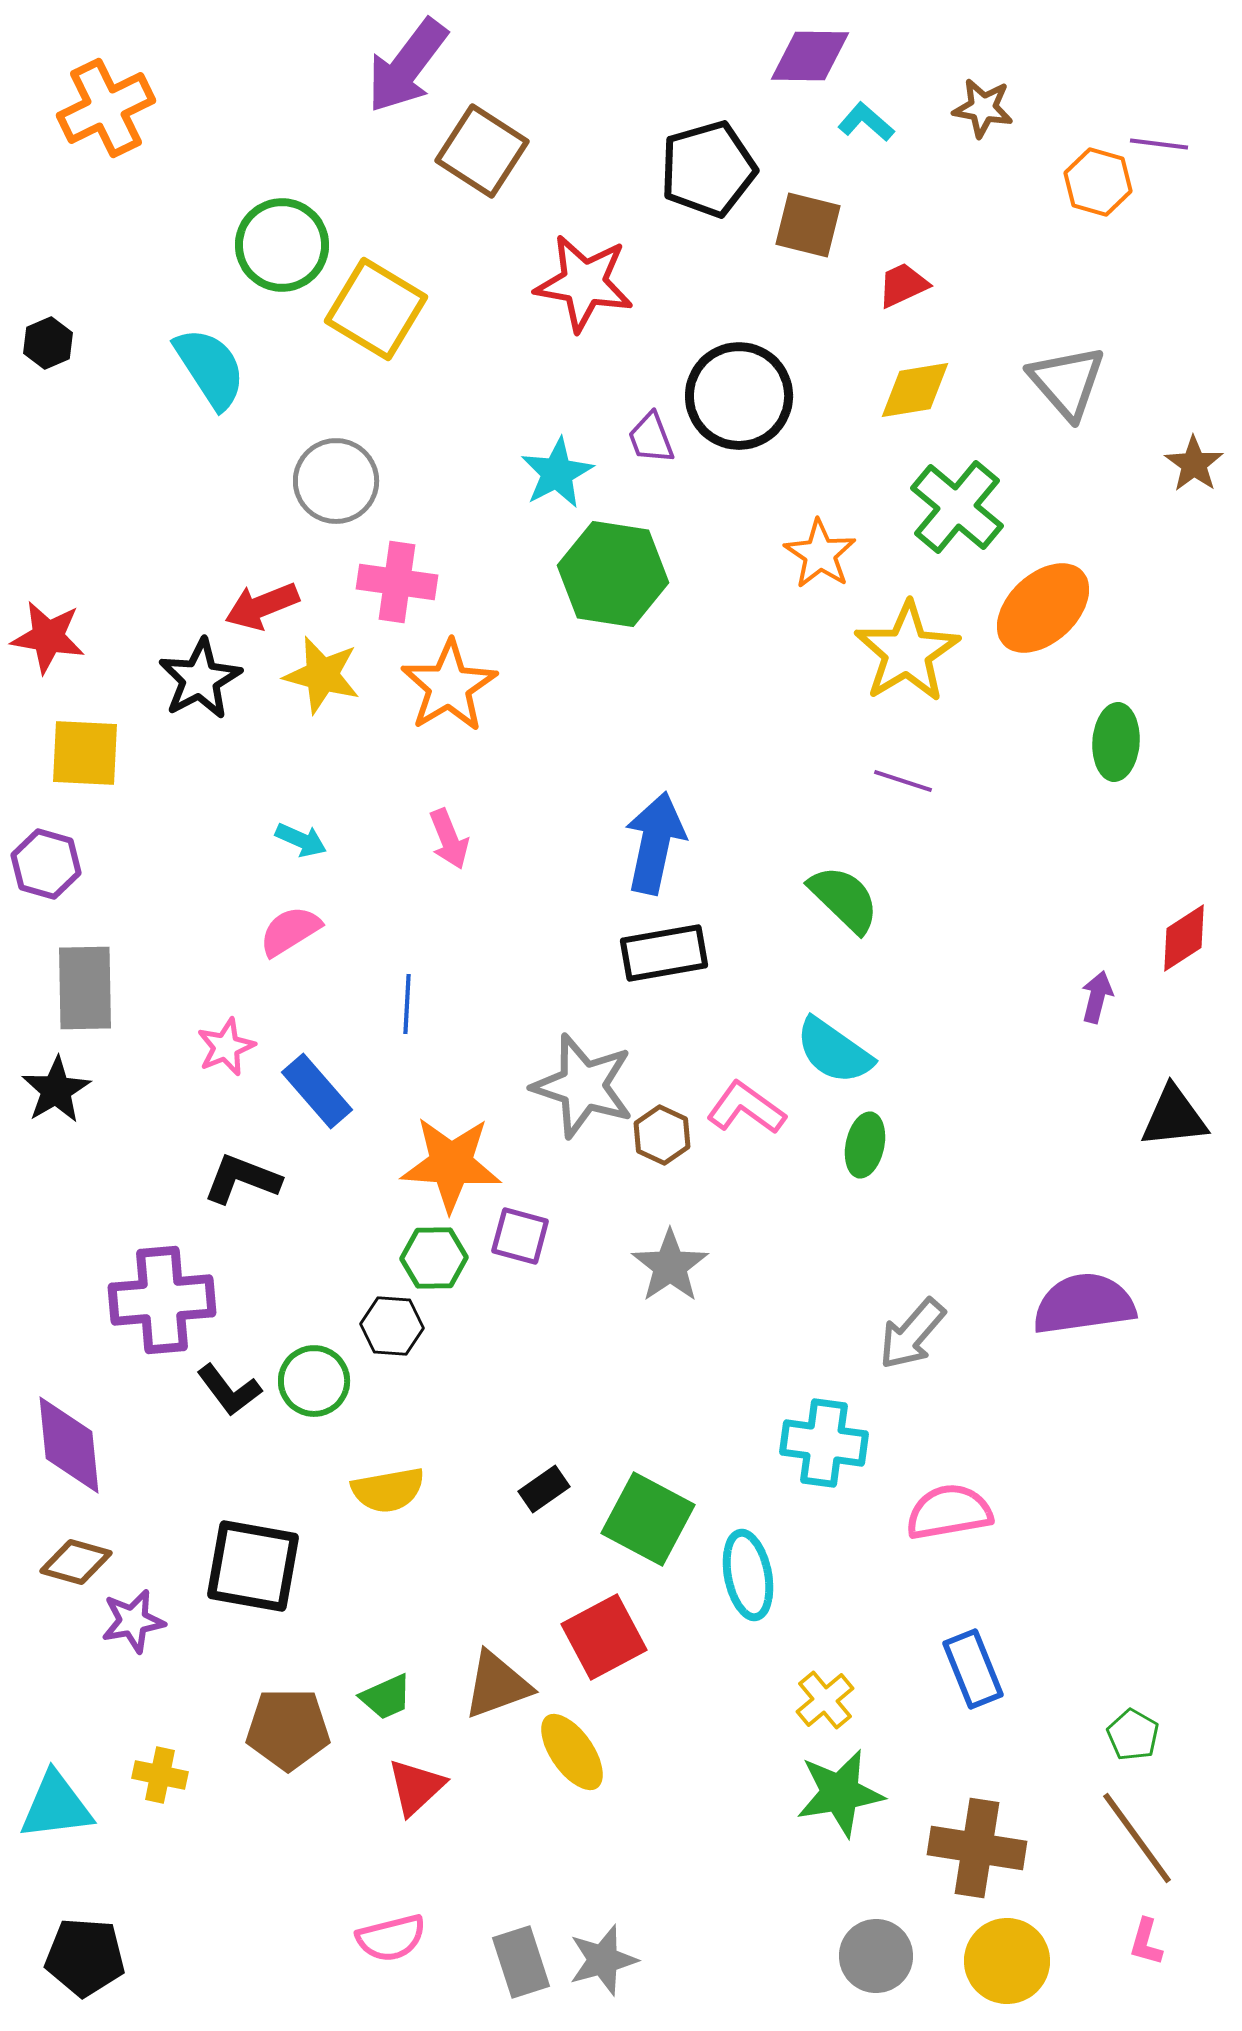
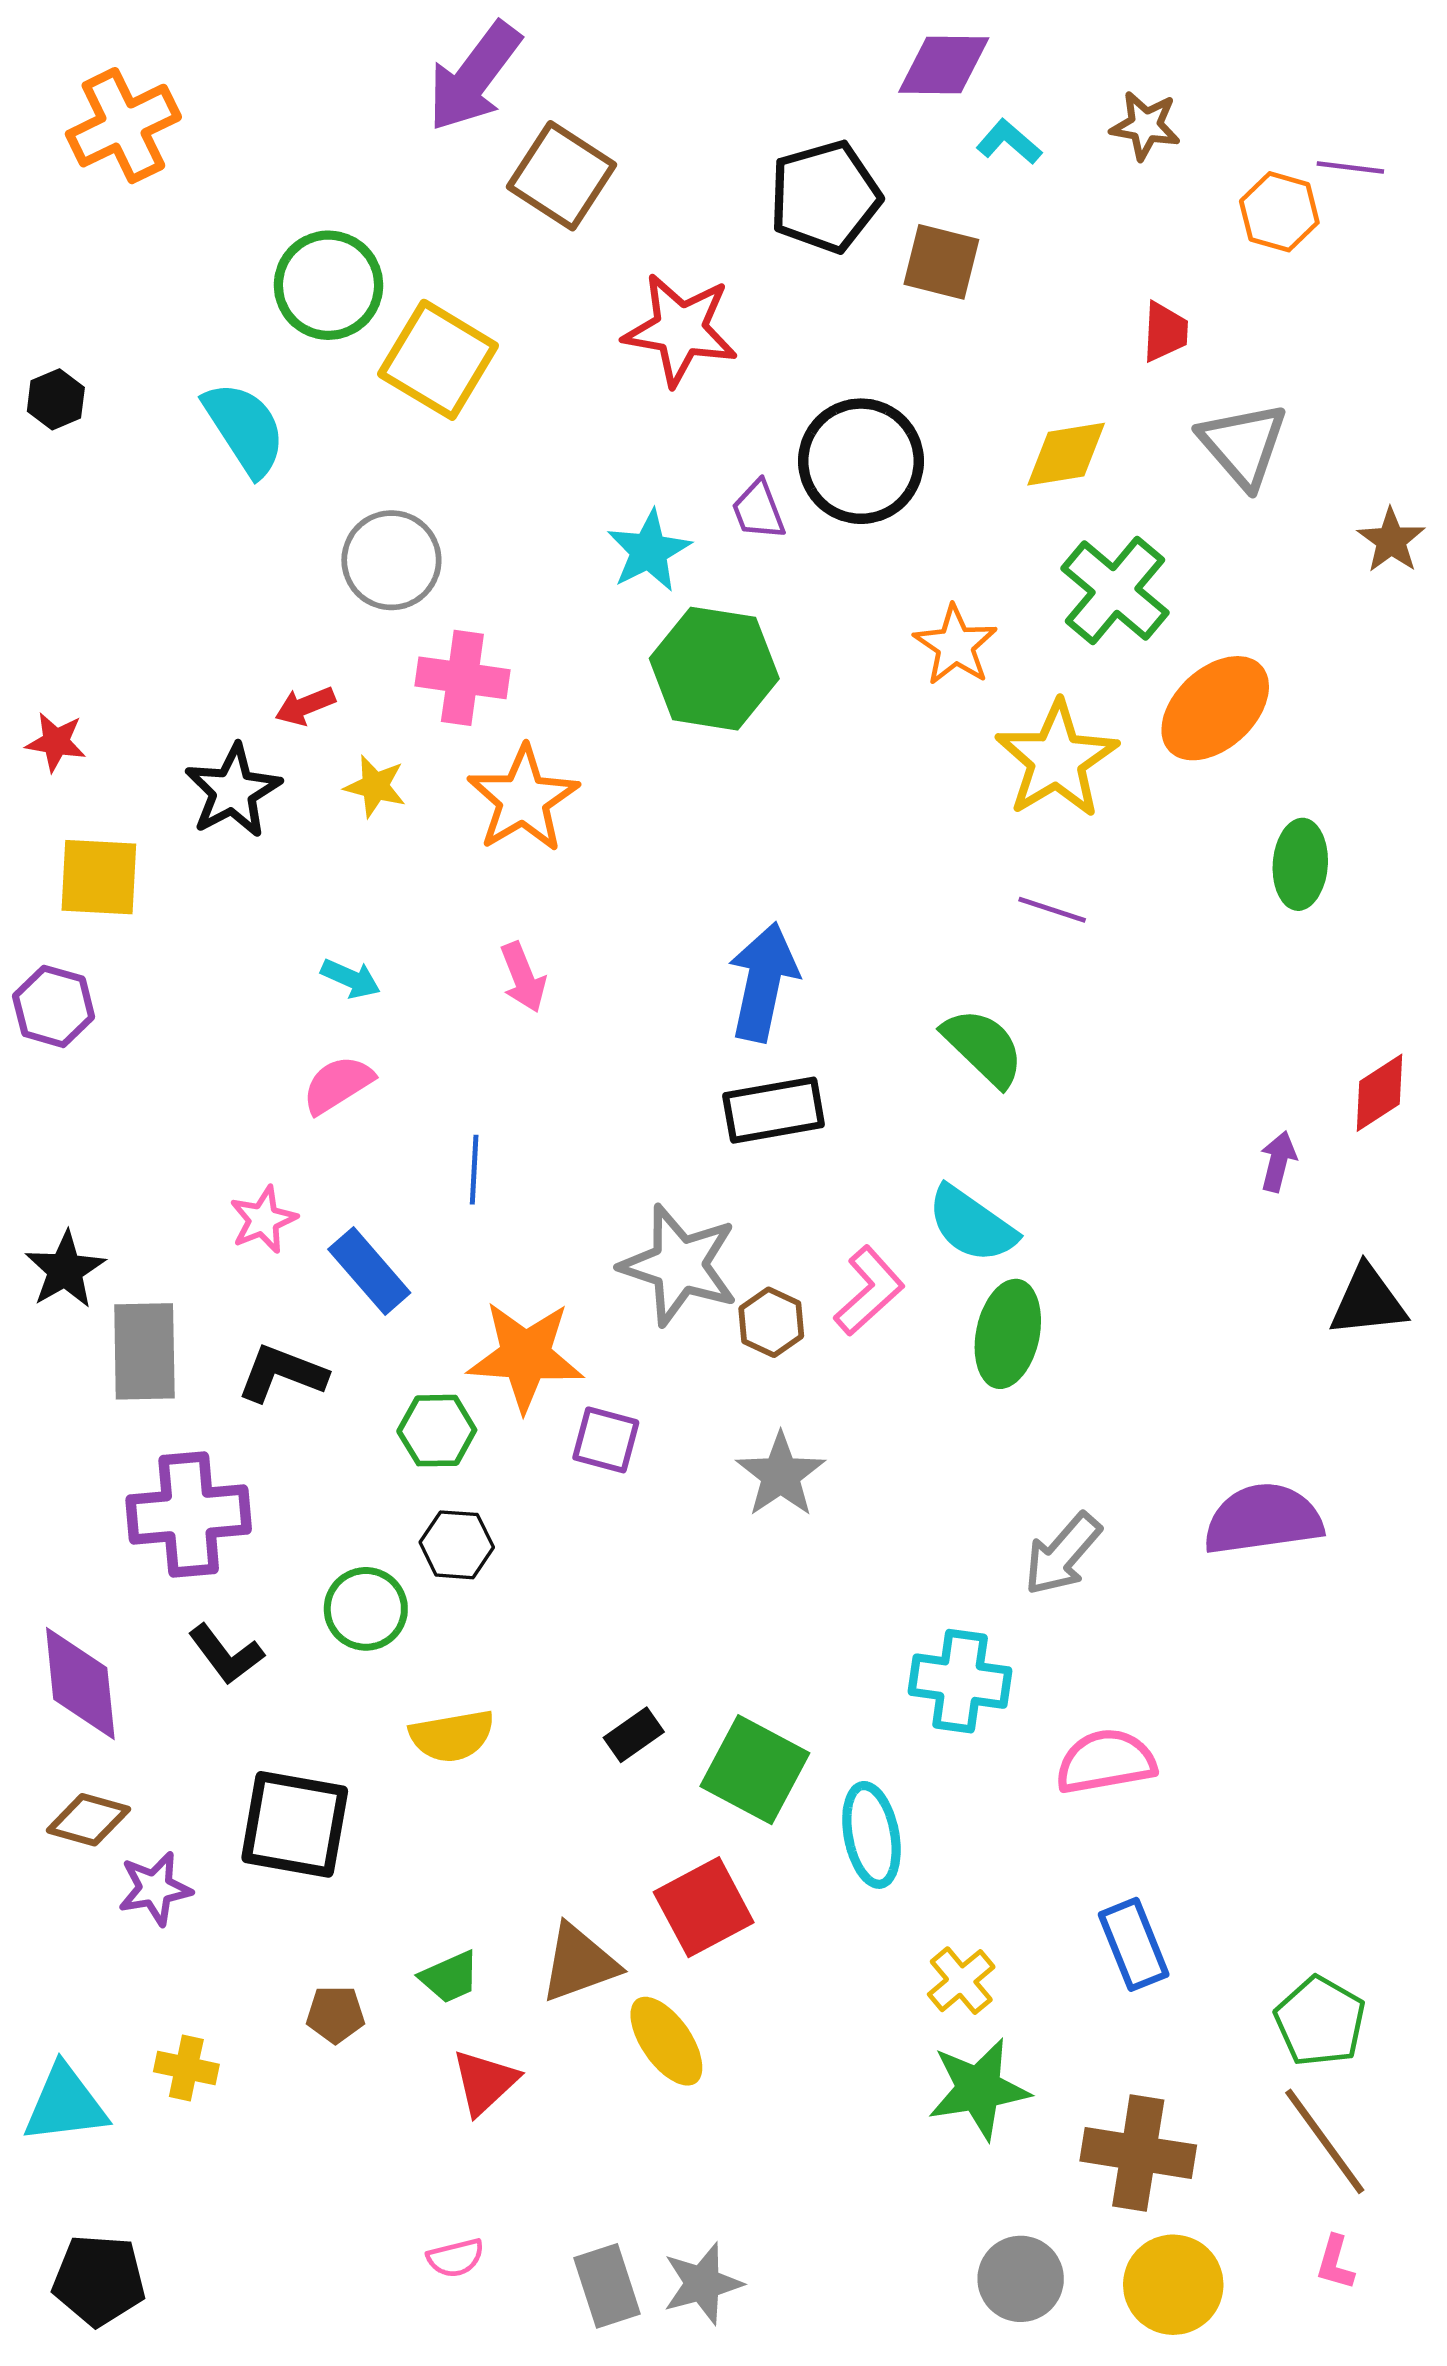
red trapezoid: (903, 285) -> (1165, 332), moved, turned 118
red arrow: (262, 606) -> (305, 706), size x0.7
red star: (48, 637) -> (56, 742), size x0.7
yellow star: (322, 675) -> (375, 786), size x0.7
gray rectangle: (85, 988) -> (144, 1351), moved
pink L-shape: (746, 1108) -> (869, 1291), turned 102
green ellipse: (865, 1145) -> (1008, 1334), size x1.4
green hexagon: (434, 1258) -> (437, 1431), moved
black L-shape: (229, 1390) -> (226, 1654), moved
brown pentagon: (288, 1729) -> (335, 2014), size x0.6
green pentagon: (1133, 1735) -> (1320, 2021), size x1.5
pink semicircle: (391, 1938) -> (456, 2258), size x0.7

